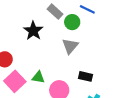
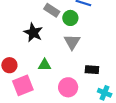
green triangle: (38, 77) -> (45, 65), moved
pink square: (15, 81) -> (23, 85), turned 30

